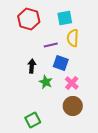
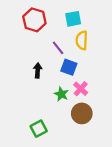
purple line: (51, 45) -> (58, 48), turned 64
green star: (46, 82) -> (61, 94), moved

